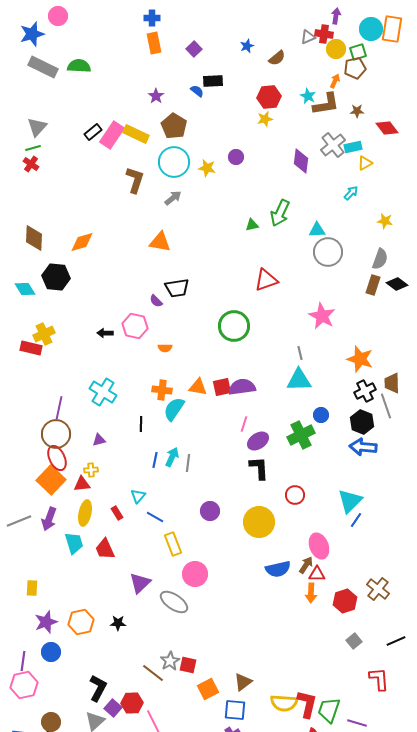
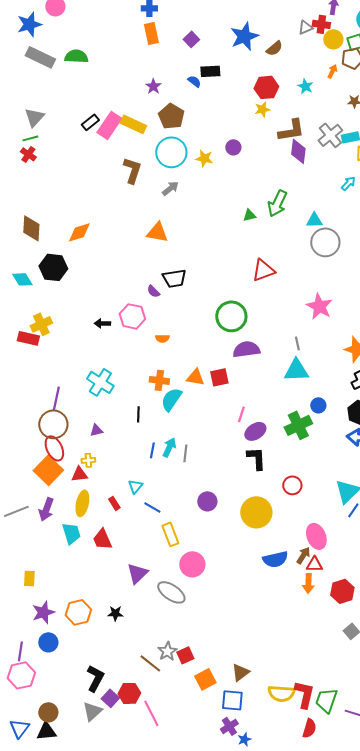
blue star: (247, 46) -> (244, 36), size x2.0
brown L-shape: (326, 104) -> (291, 130), moved
purple semicircle: (242, 387) -> (246, 349), moved
red square: (188, 665) -> (185, 655), turned -36

